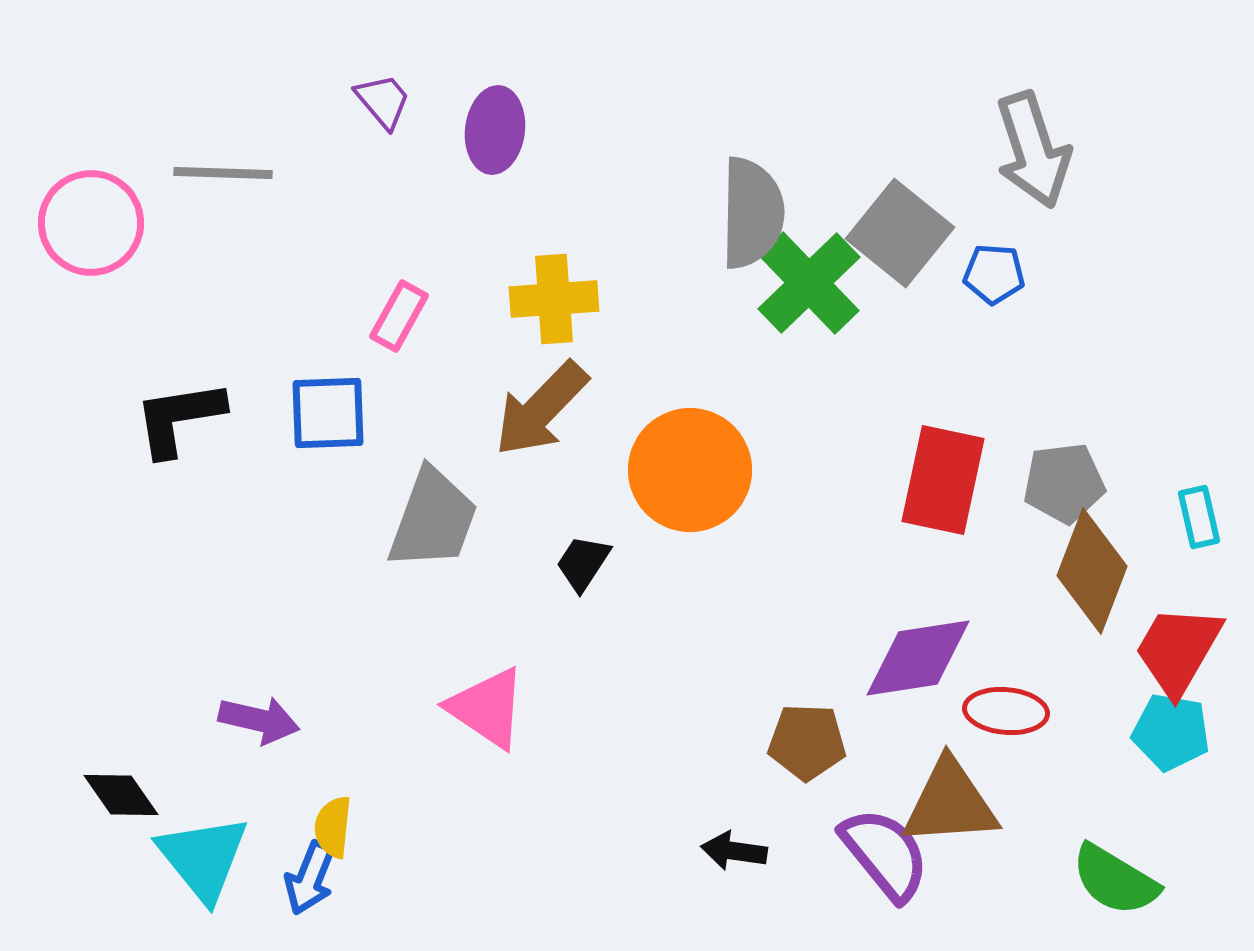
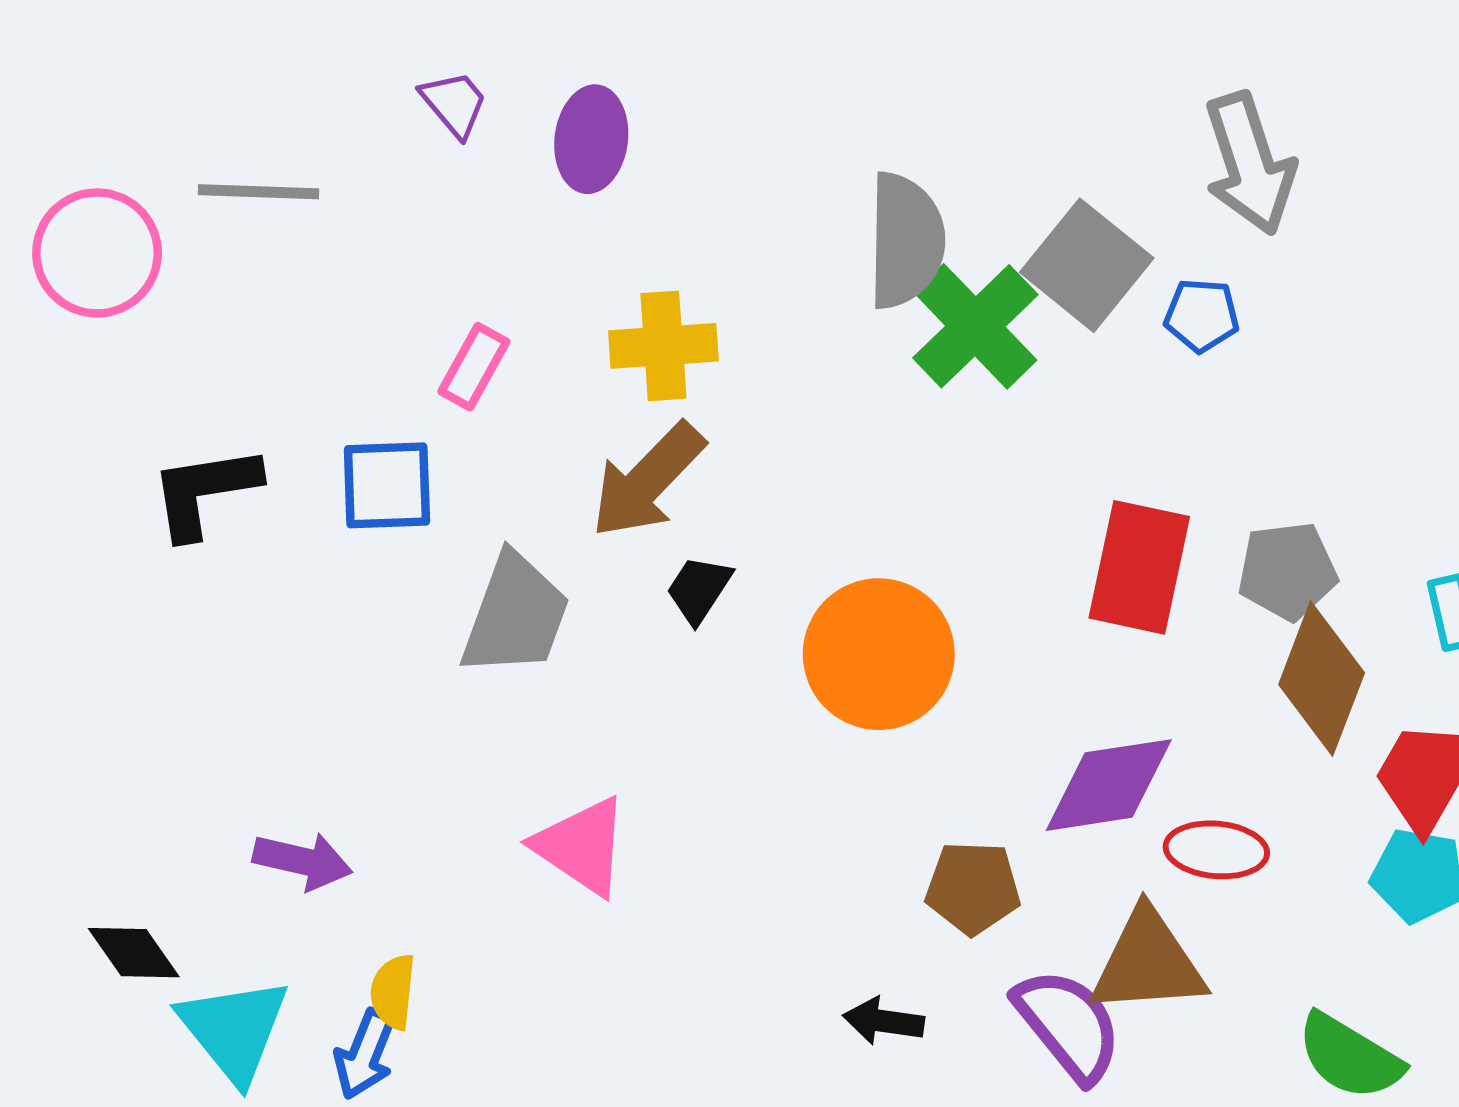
orange circle: (690, 470) -> (879, 654), moved
black trapezoid: (583, 563) -> (699, 589), moved

